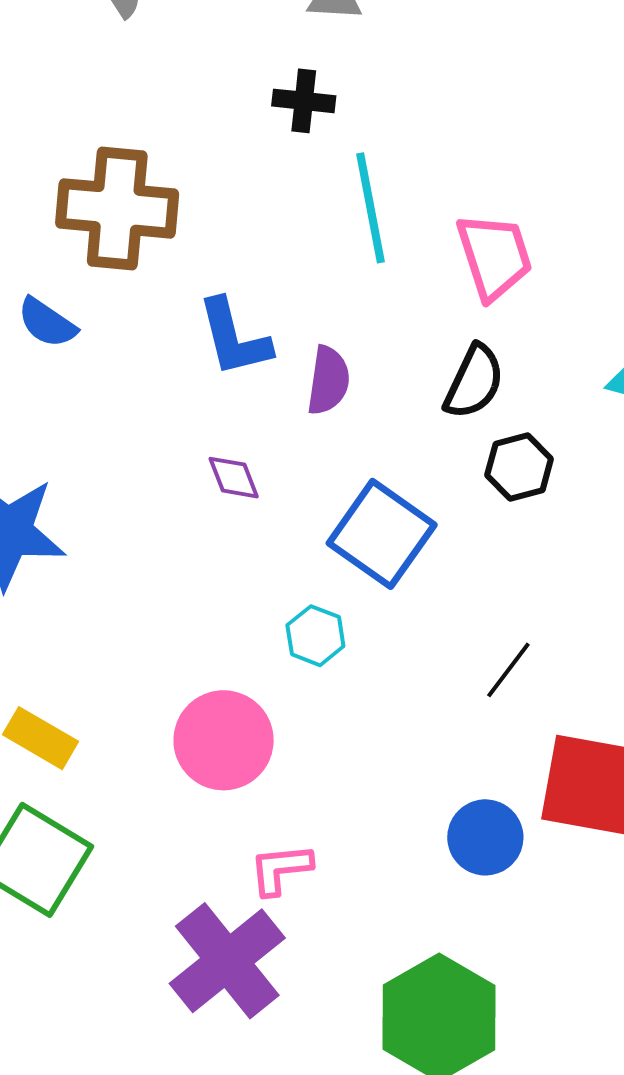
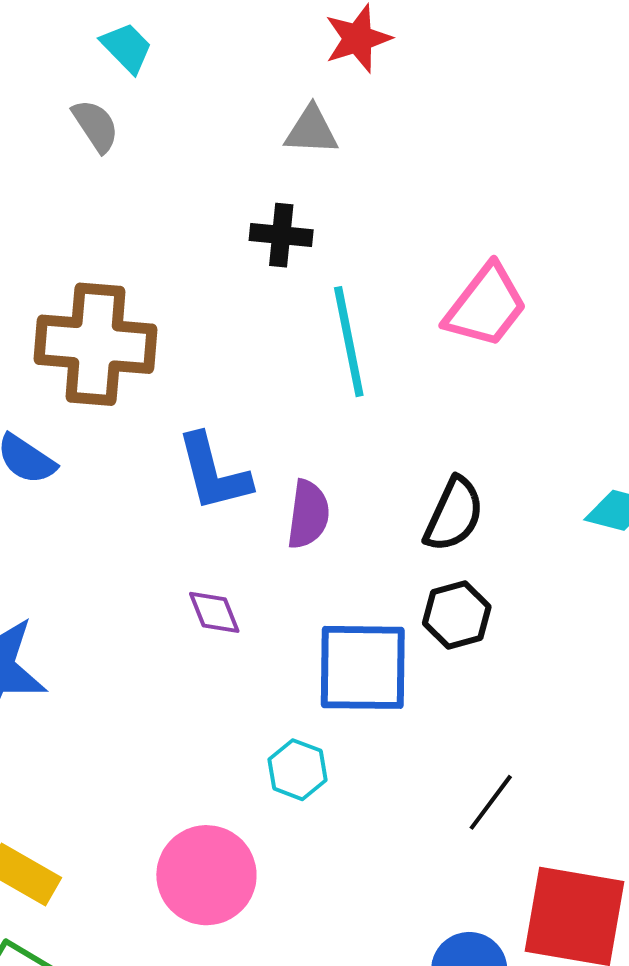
pink trapezoid: (494, 256) -> (486, 306), moved, turned 56
black hexagon: (519, 467) -> (457, 615), moved
blue square: (382, 534) -> (363, 667), turned -34

